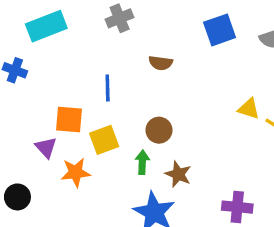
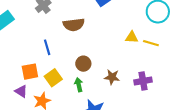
brown semicircle: (161, 63) -> (74, 25), size x1.5
brown star: (178, 174) -> (112, 77), moved
purple cross: (237, 207) -> (143, 81), moved

